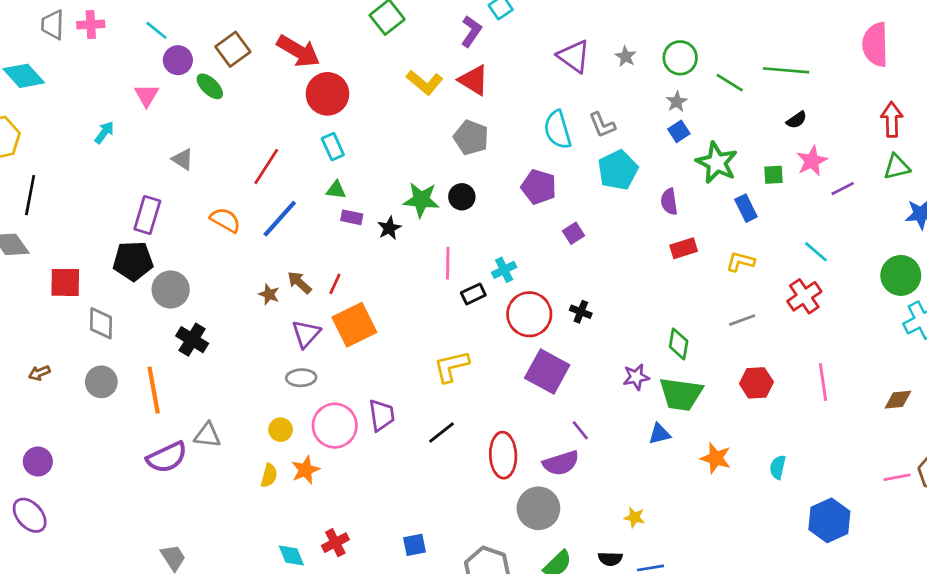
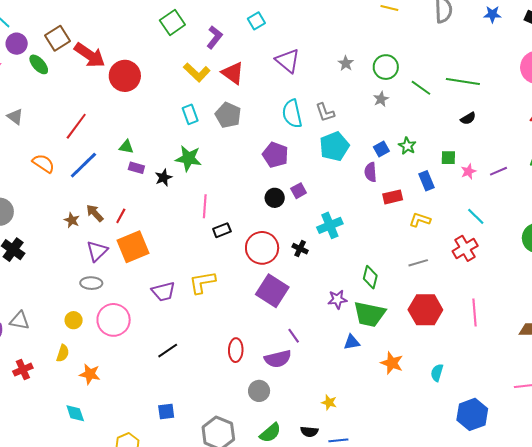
purple L-shape: (471, 31) -> (215, 37), moved
red arrow: (298, 51) -> (90, 55), moved
purple triangle: (574, 56) -> (288, 61), moved
blue square: (679, 131) -> (381, 149), moved
cyan rectangle: (333, 147) -> (190, 114), moved
pink star: (812, 161) -> (468, 171), moved, size x0.7
green star: (717, 163) -> (407, 146), size x0.6
black circle: (462, 197) -> (275, 198), moved
red rectangle: (684, 248) -> (393, 197), moved
cyan cross: (504, 270) -> (330, 225), moved, size x1.4
red hexagon: (756, 383) -> (425, 310), size x1.4
purple trapezoid: (382, 415) -> (163, 292), moved, turned 80
black line: (441, 433) -> (168, 351), moved
red ellipse: (503, 455) -> (236, 350), size x0.7
orange star: (305, 470) -> (90, 374), moved, turned 30
gray circle: (538, 508) -> (259, 391), size x0.7
red cross: (335, 543) -> (23, 370), moved

